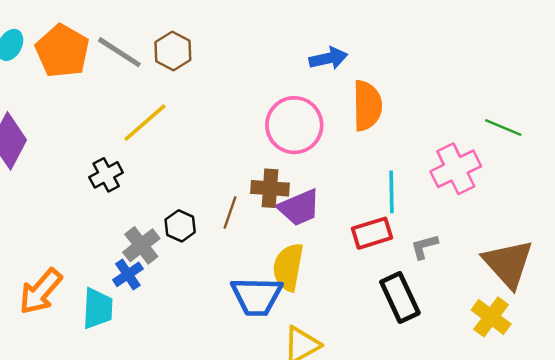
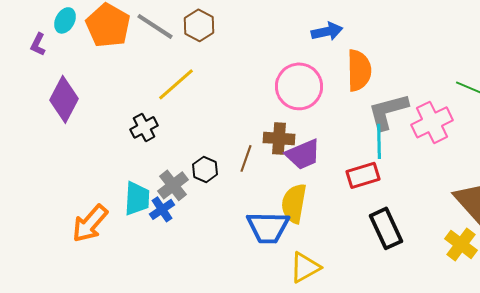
gray L-shape: (424, 247) -> (388, 111), moved, size x1.8
cyan trapezoid: (98, 308) -> (137, 198), moved

